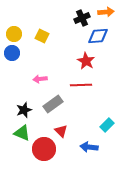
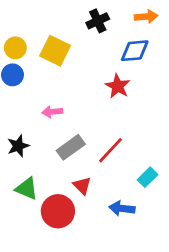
black cross: (82, 18) -> (98, 21), moved
yellow square: (42, 36) -> (55, 51), size x1.5
red line: (81, 85) -> (111, 150), moved, turned -45
black star: (24, 110) -> (18, 146), moved

